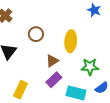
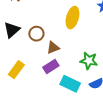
brown circle: (36, 34) -> (36, 34), moved
yellow ellipse: (71, 41) -> (72, 18), moved

